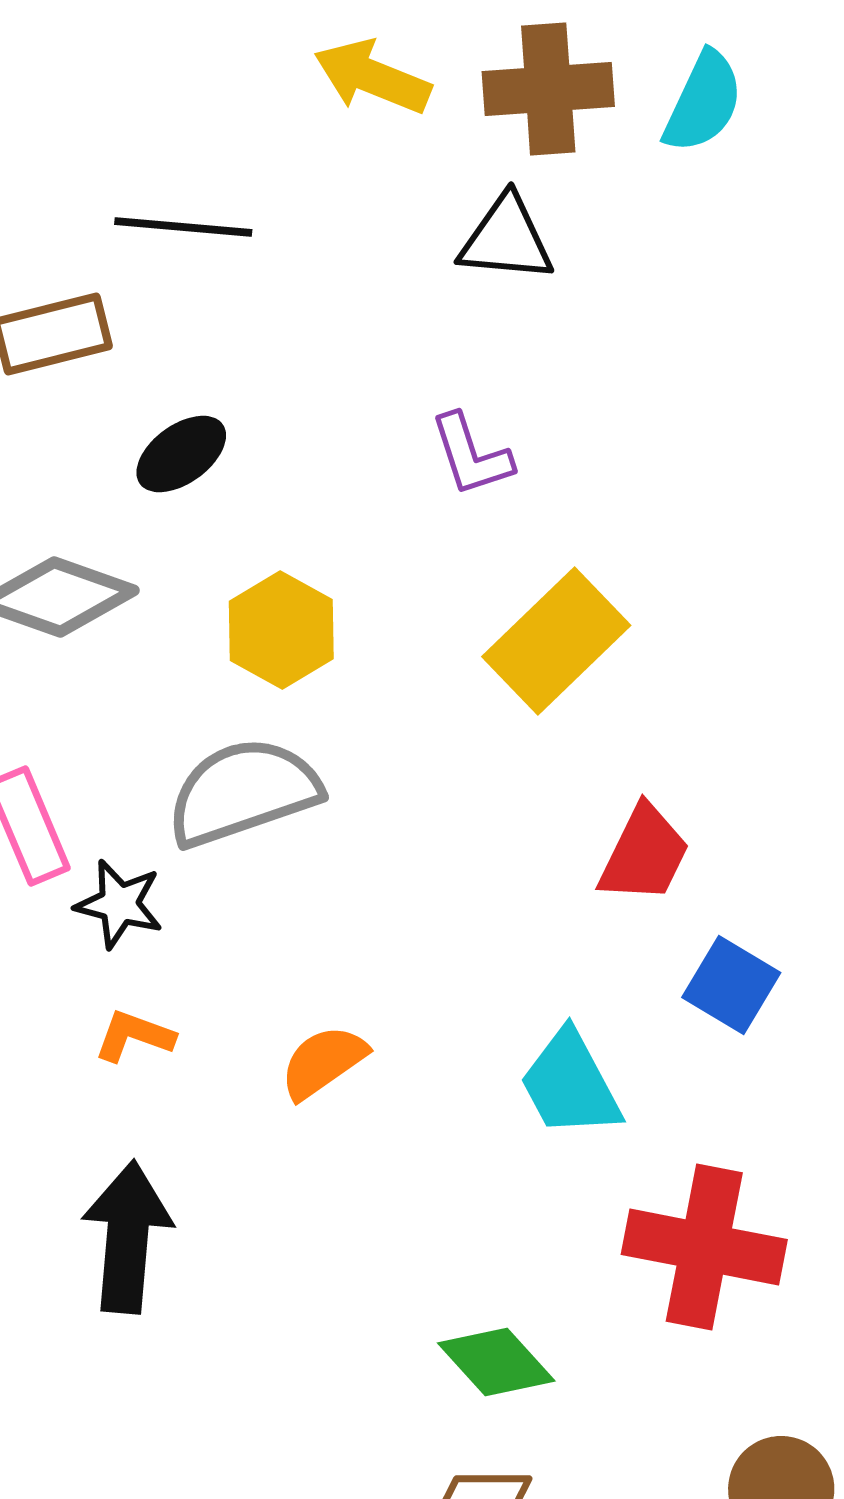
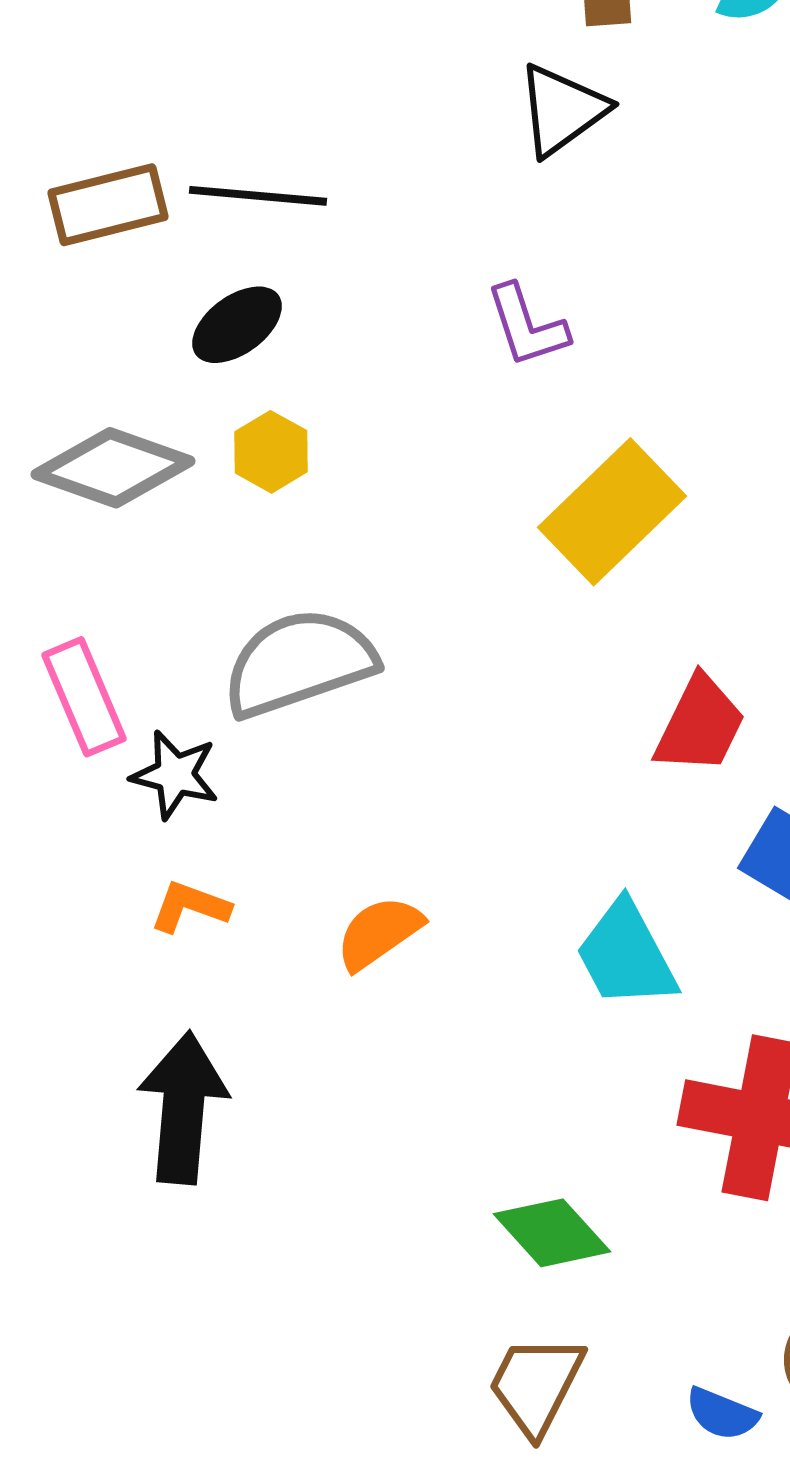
black line: (183, 227) -> (258, 196), moved
black triangle: (506, 239) -> (562, 110), turned -41
yellow hexagon: (281, 630) -> (271, 452), moved, size x0.7

